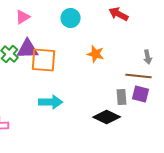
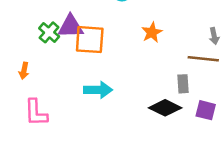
orange star: (96, 54) -> (152, 32), turned 30
purple square: (141, 94) -> (206, 110), moved

